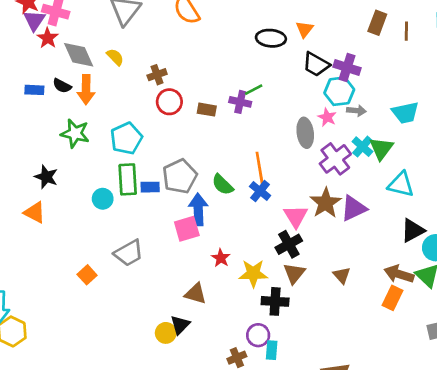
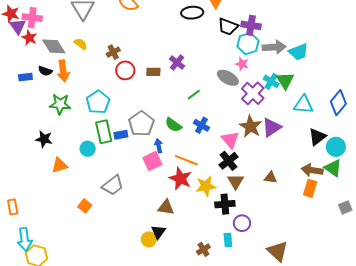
green line: (254, 90) -> (194, 95), moved
purple cross: (240, 102) -> (177, 63), turned 35
gray arrow: (356, 111) -> (274, 47), moved, size x1.6
gray ellipse: (305, 133) -> (228, 78), turned -45
orange line: (260, 168) -> (186, 160), moved, turned -50
blue arrow: (198, 209) -> (159, 146), size x0.6
orange triangle: (35, 212) -> (59, 165), moved, turned -36
red star: (221, 258) -> (180, 179), size x1.6
brown triangle: (342, 275) -> (270, 178), turned -32
purple circle: (258, 335) -> (242, 223), moved

